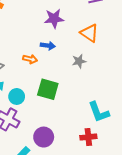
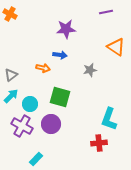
orange triangle: (89, 33) -> (116, 47), moved
cyan L-shape: (99, 112) -> (109, 119), turned 40
purple circle: (44, 137) -> (51, 124), moved

